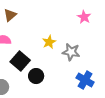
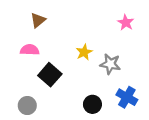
black circle: (36, 76) -> (92, 104), moved

